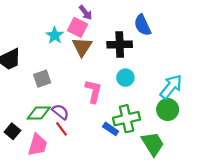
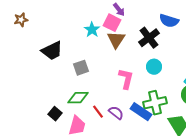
blue semicircle: (143, 25) -> (169, 21), turned -48
black cross: (120, 45) -> (149, 38), turned -35
purple semicircle: (60, 112) -> (116, 113), moved
blue rectangle: (111, 129) -> (141, 112), size x1.5

